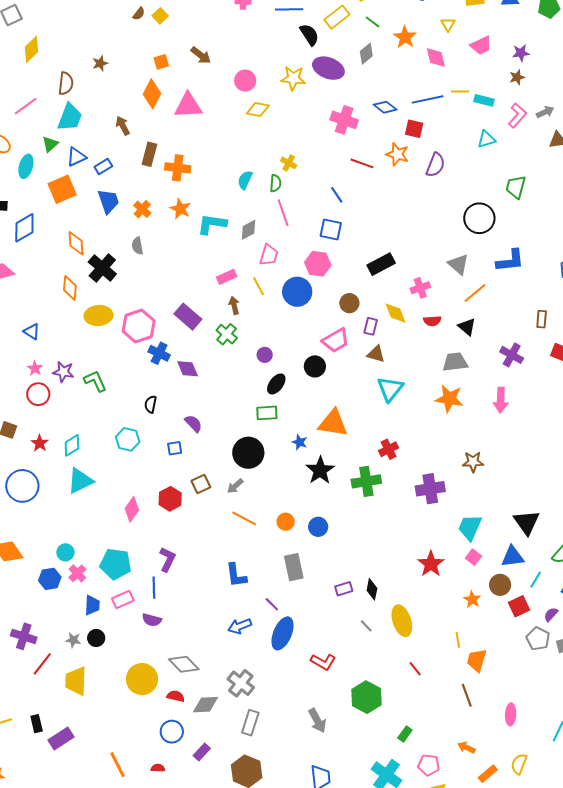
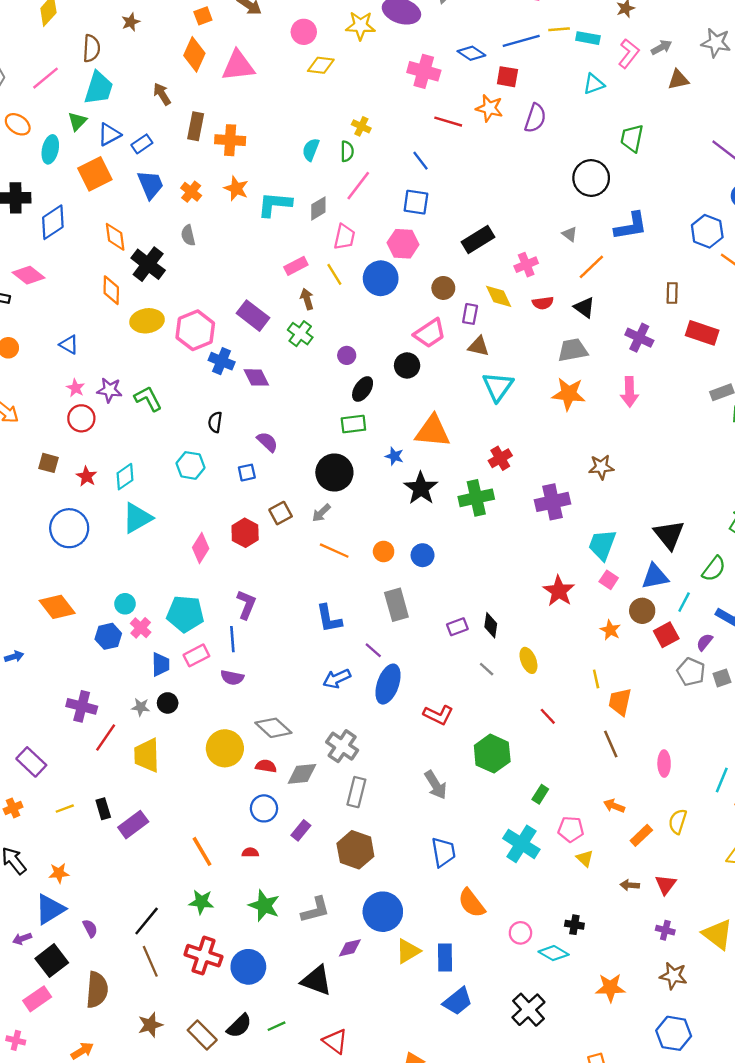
pink line: (283, 213) -> (358, 186), turned 60
gray triangle: (458, 264) -> (570, 234), size x0.6
yellow ellipse: (402, 621) -> (528, 660), size x0.7

